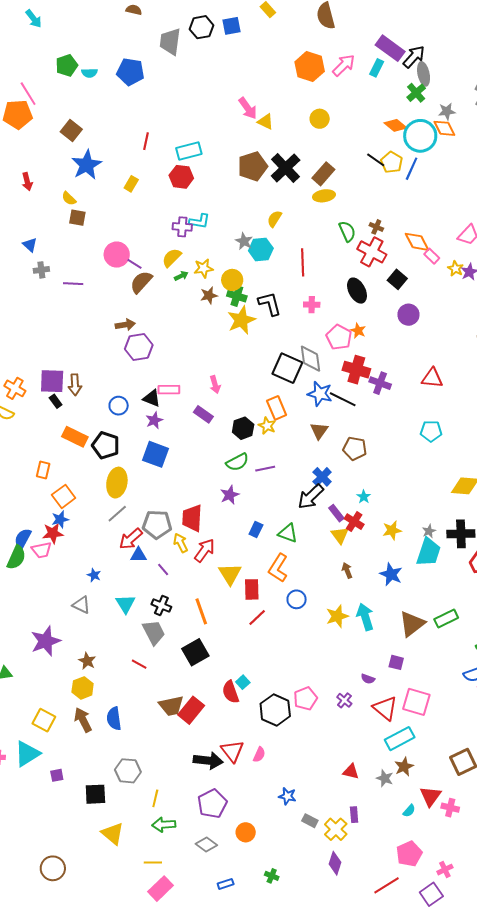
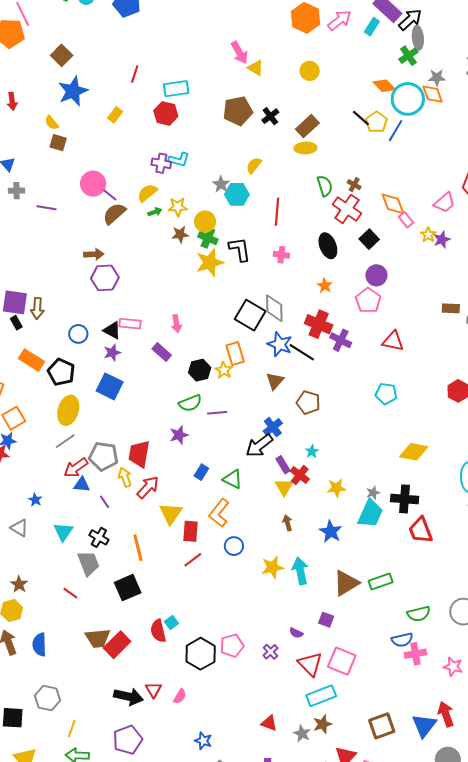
black cross: (286, 168) -> (270, 116), size x0.6
pink pentagon: (339, 337) -> (368, 300), moved
red triangle: (232, 751) -> (153, 690), size x0.7

